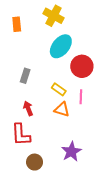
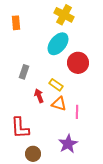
yellow cross: (53, 16) -> (64, 15), moved
pink line: (81, 97) -> (77, 112), moved
red arrow: (28, 108) -> (39, 96), moved

